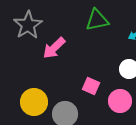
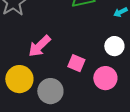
pink arrow: (54, 48) -> (39, 46), moved

